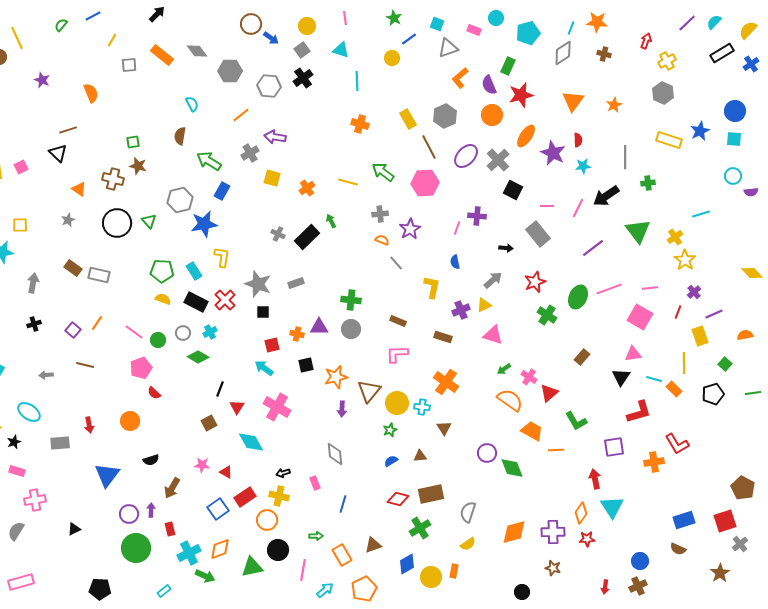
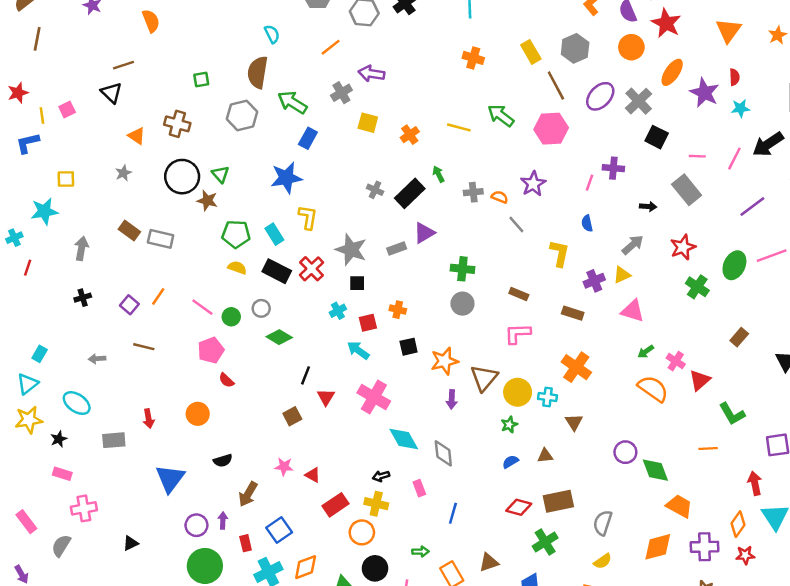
red star: (521, 95) -> (666, 23), turned -30
brown semicircle: (180, 136) -> (258, 72), size x1.5
brown star: (138, 166) -> (207, 201), moved
gray hexagon: (180, 200) -> (242, 115), moved
gray cross: (380, 214) -> (473, 192), moved
purple triangle: (319, 327) -> (424, 233), moved, turned -30
cyan cross: (210, 332) -> (338, 311), moved
orange trapezoid: (532, 431) -> (679, 506), moved
cyan diamond: (251, 442) -> (404, 439), moved
blue square: (218, 509) -> (279, 530), moved

